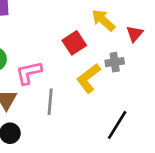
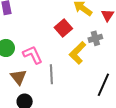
pink L-shape: (29, 73) -> (33, 55), turned 85

